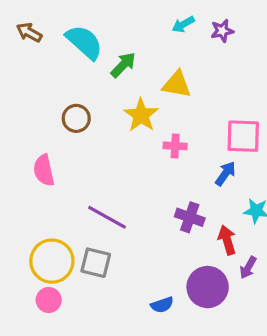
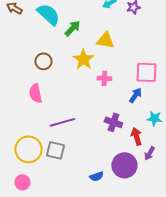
pink semicircle: (44, 170) -> (35, 93), moved
purple line: (107, 217) -> (62, 122), turned -45
pink circle: (49, 300) -> (22, 182), moved

